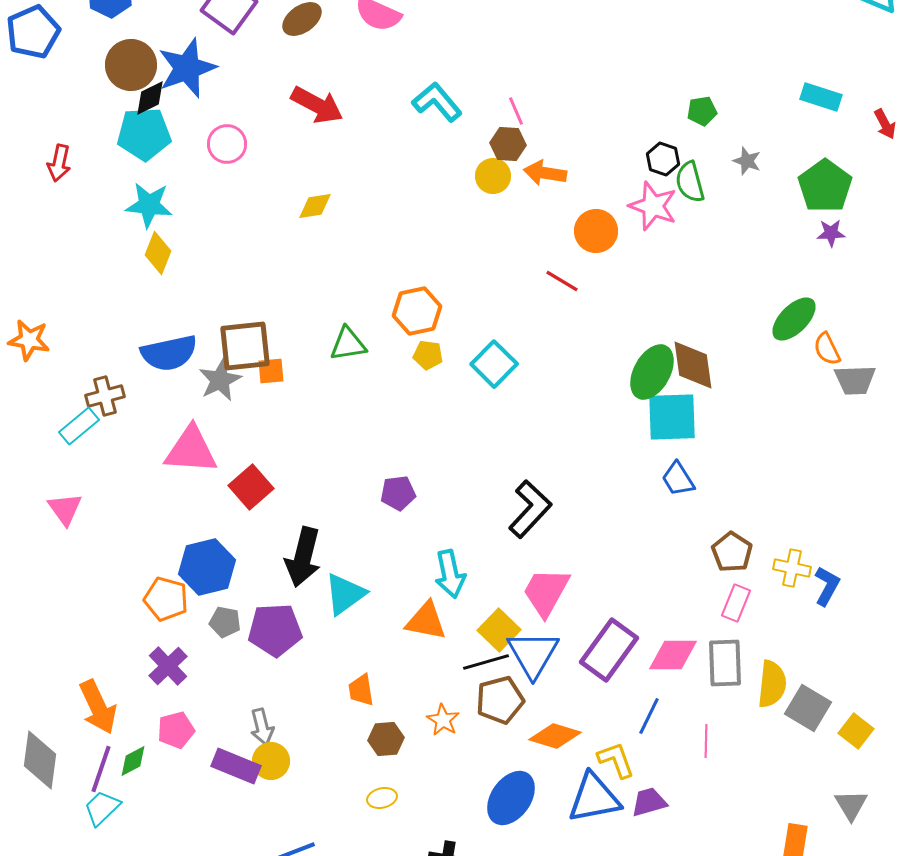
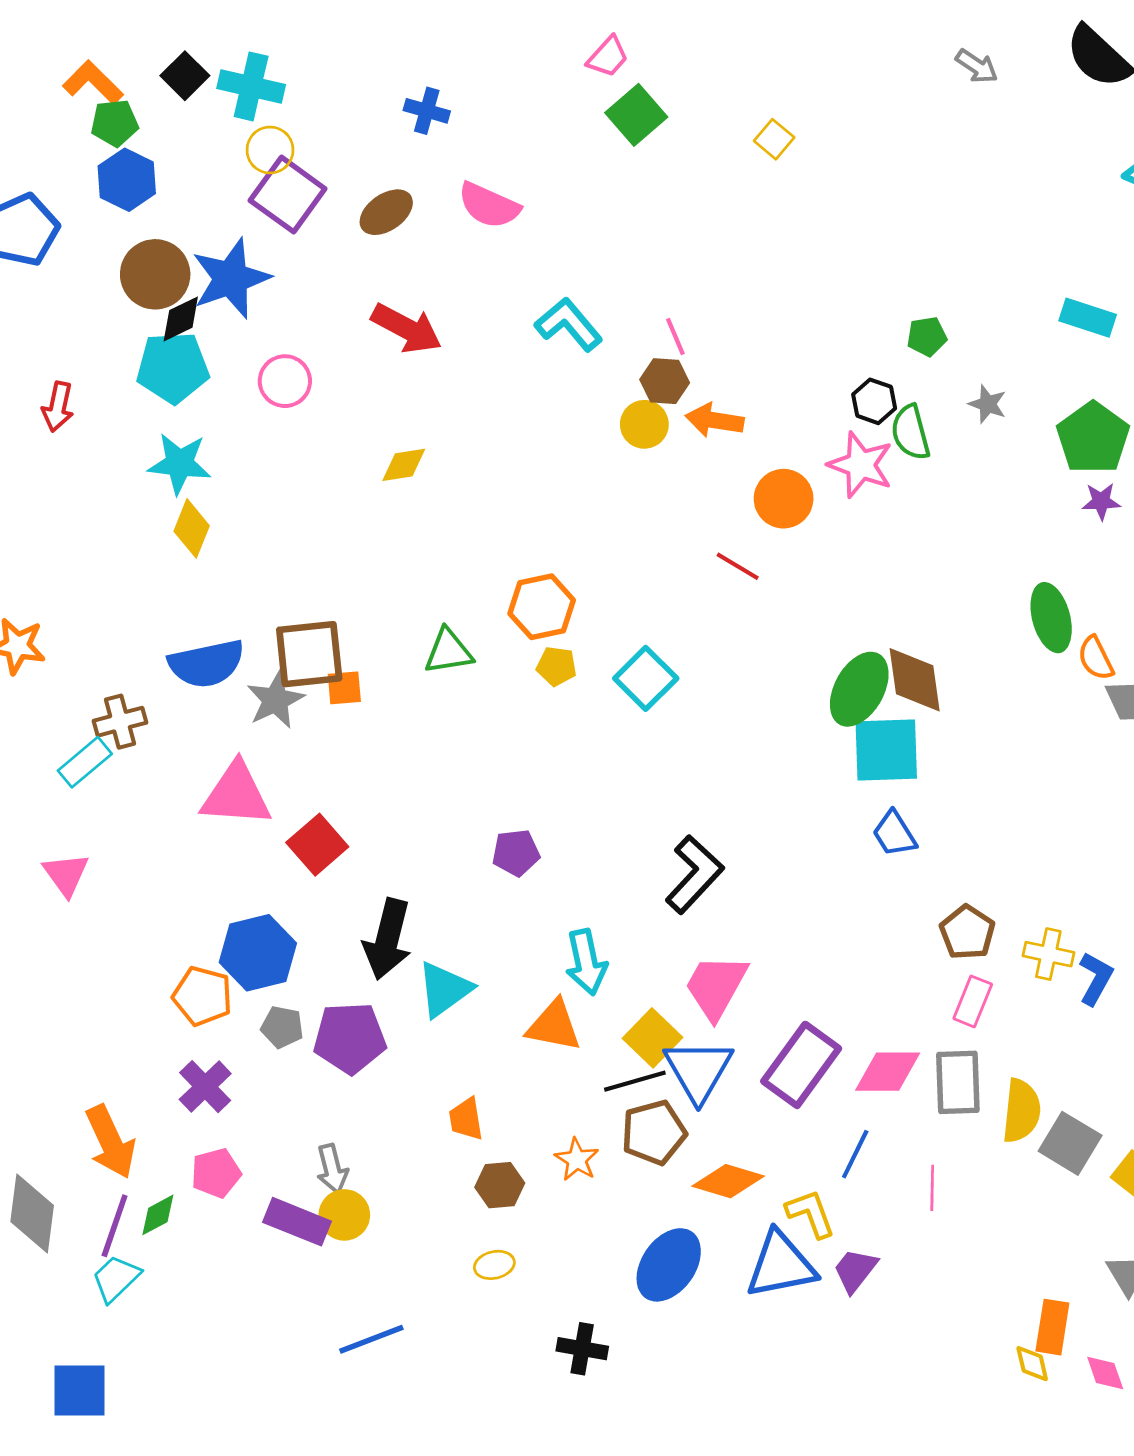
green ellipse: (794, 319) -> (1051, 618), turned -60
purple trapezoid: (649, 802) -> (855, 1270), turned -36

